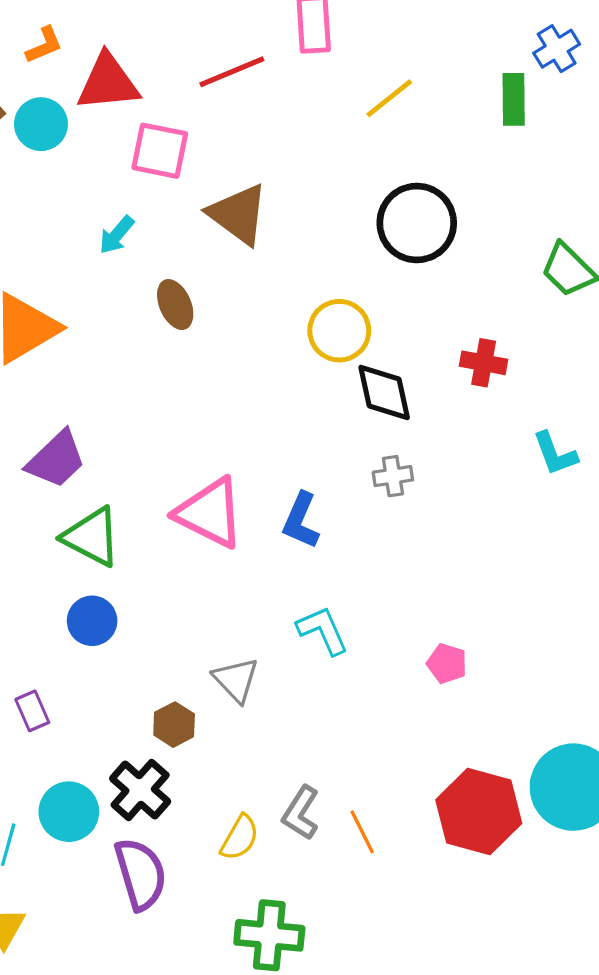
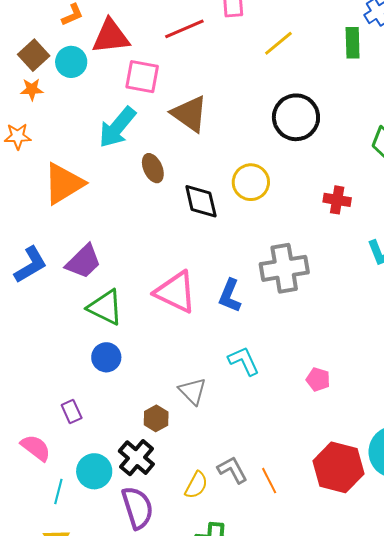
cyan arrow: (117, 235) -> (117, 127), size x1.8
black diamond: (384, 392) -> (201, 201), moved
gray cross: (393, 476) -> (284, 268), size x2.0
gray L-shape: (301, 813) -> (232, 470), turned 120

